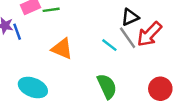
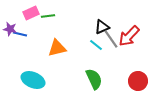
black triangle: (130, 17) -> (102, 27), moved
blue line: (17, 32) -> (20, 34), turned -56
orange triangle: (62, 49) -> (57, 48), turned -36

